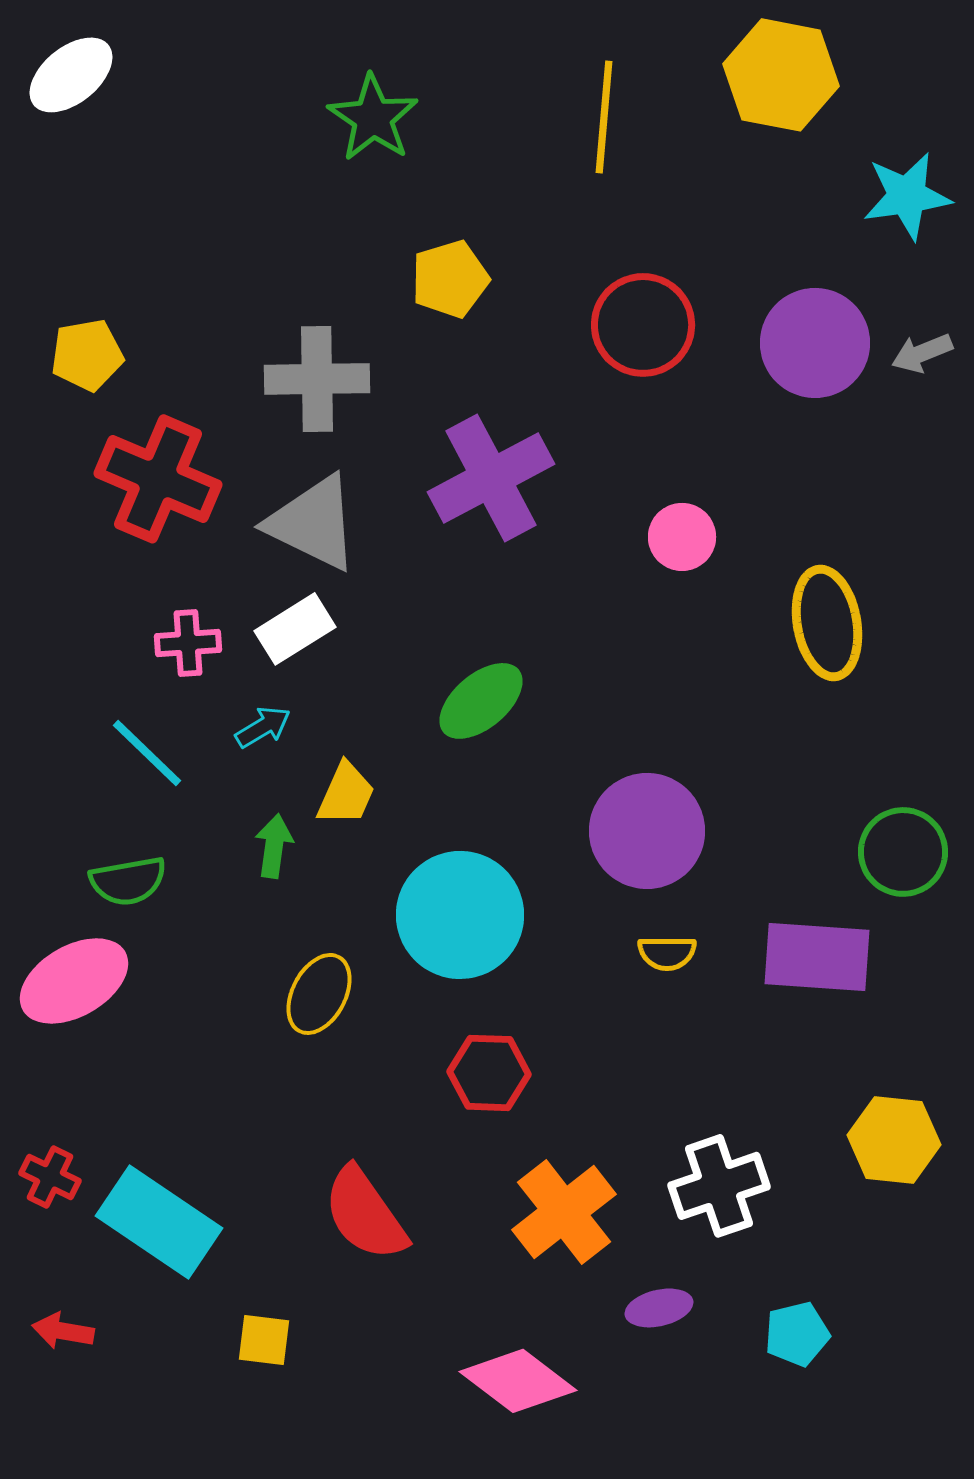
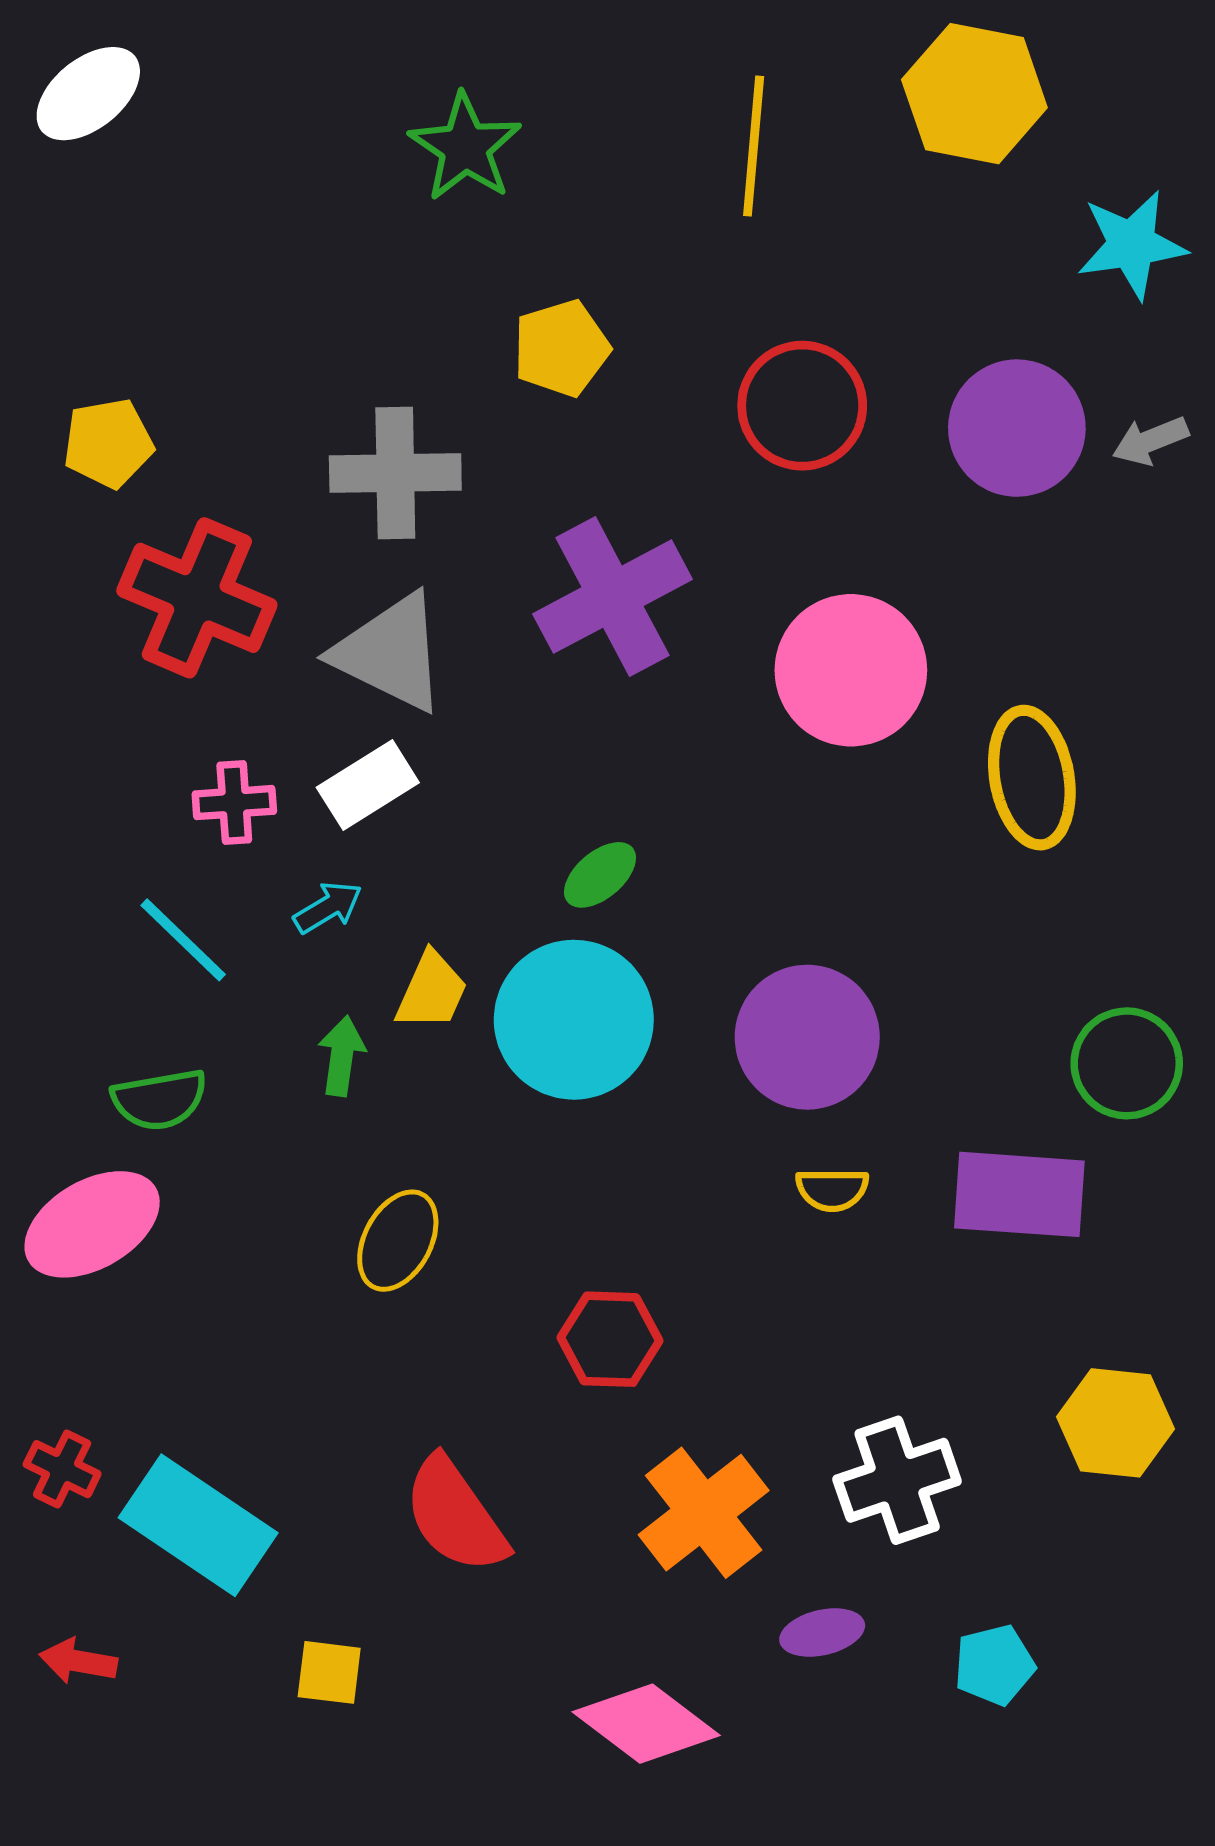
pink circle: (682, 537) -> (851, 670), size x1.8
green ellipse: (481, 701) -> (600, 875), size x0.7
cyan circle: (460, 915) -> (574, 1020), moved

